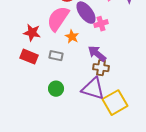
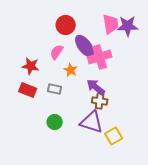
pink semicircle: (58, 19) -> (57, 52), size x0.6
pink cross: (101, 24) -> (100, 57), size x1.6
yellow square: (115, 103) -> (114, 136), size x0.7

